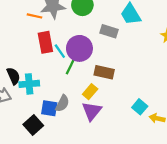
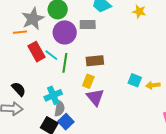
purple circle: (79, 48) -> (65, 32), moved
cyan cross: (29, 84) -> (53, 95), moved
gray semicircle: (62, 103) -> (60, 108), moved
blue square: (49, 108) -> (66, 122), moved, turned -35

